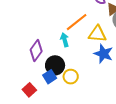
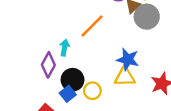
yellow triangle: (97, 34) -> (125, 77), moved
cyan arrow: (65, 40) -> (65, 48), moved, turned 32

